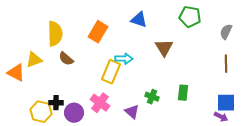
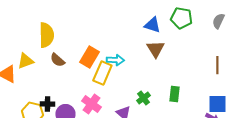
blue triangle: (139, 20) -> (152, 25), moved
orange rectangle: (98, 32) -> (89, 57), moved
gray semicircle: (226, 32) -> (218, 21), moved
green cross: (152, 97) -> (143, 98), turned 32

